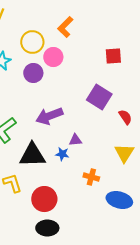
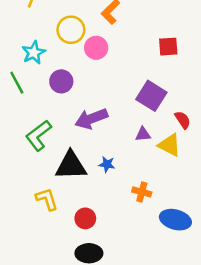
purple circle: (33, 73) -> (61, 81), moved
purple triangle: (75, 140) -> (143, 134), moved
yellow triangle: (124, 153) -> (169, 145), moved, turned -35
red circle: (44, 199) -> (85, 218), size x0.7

